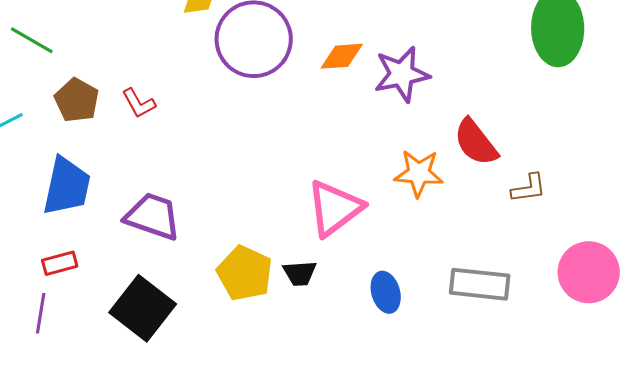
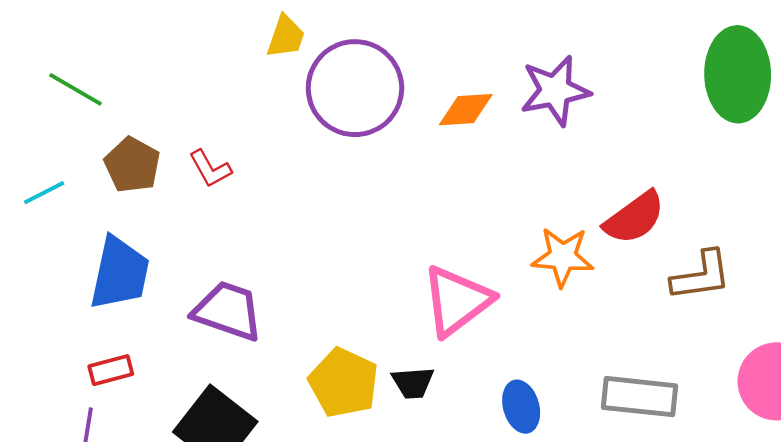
purple star: (402, 74) -> (555, 91), moved
red semicircle: (476, 142) -> (634, 218), turned -88
brown L-shape: (529, 188) -> (701, 276), size x1.4

